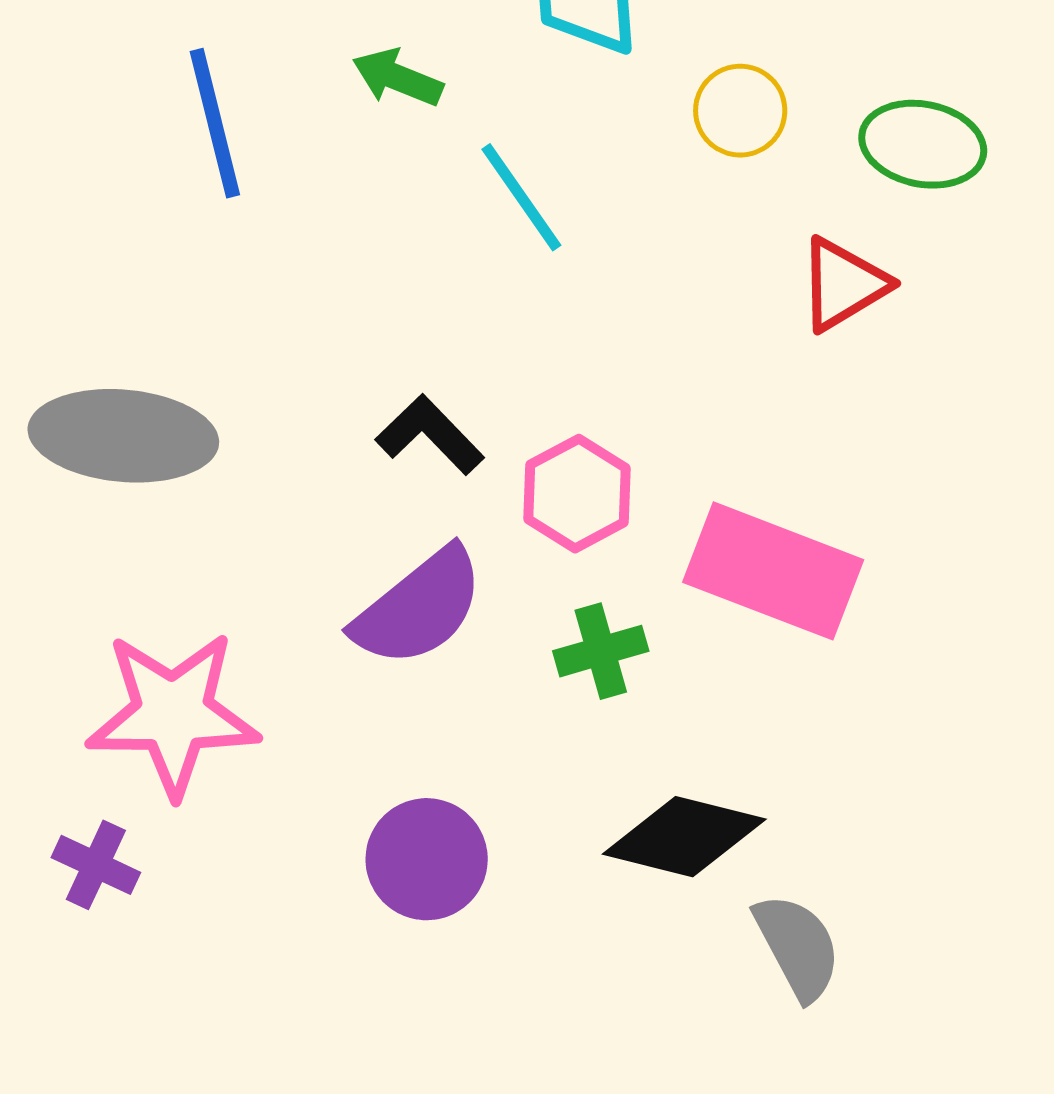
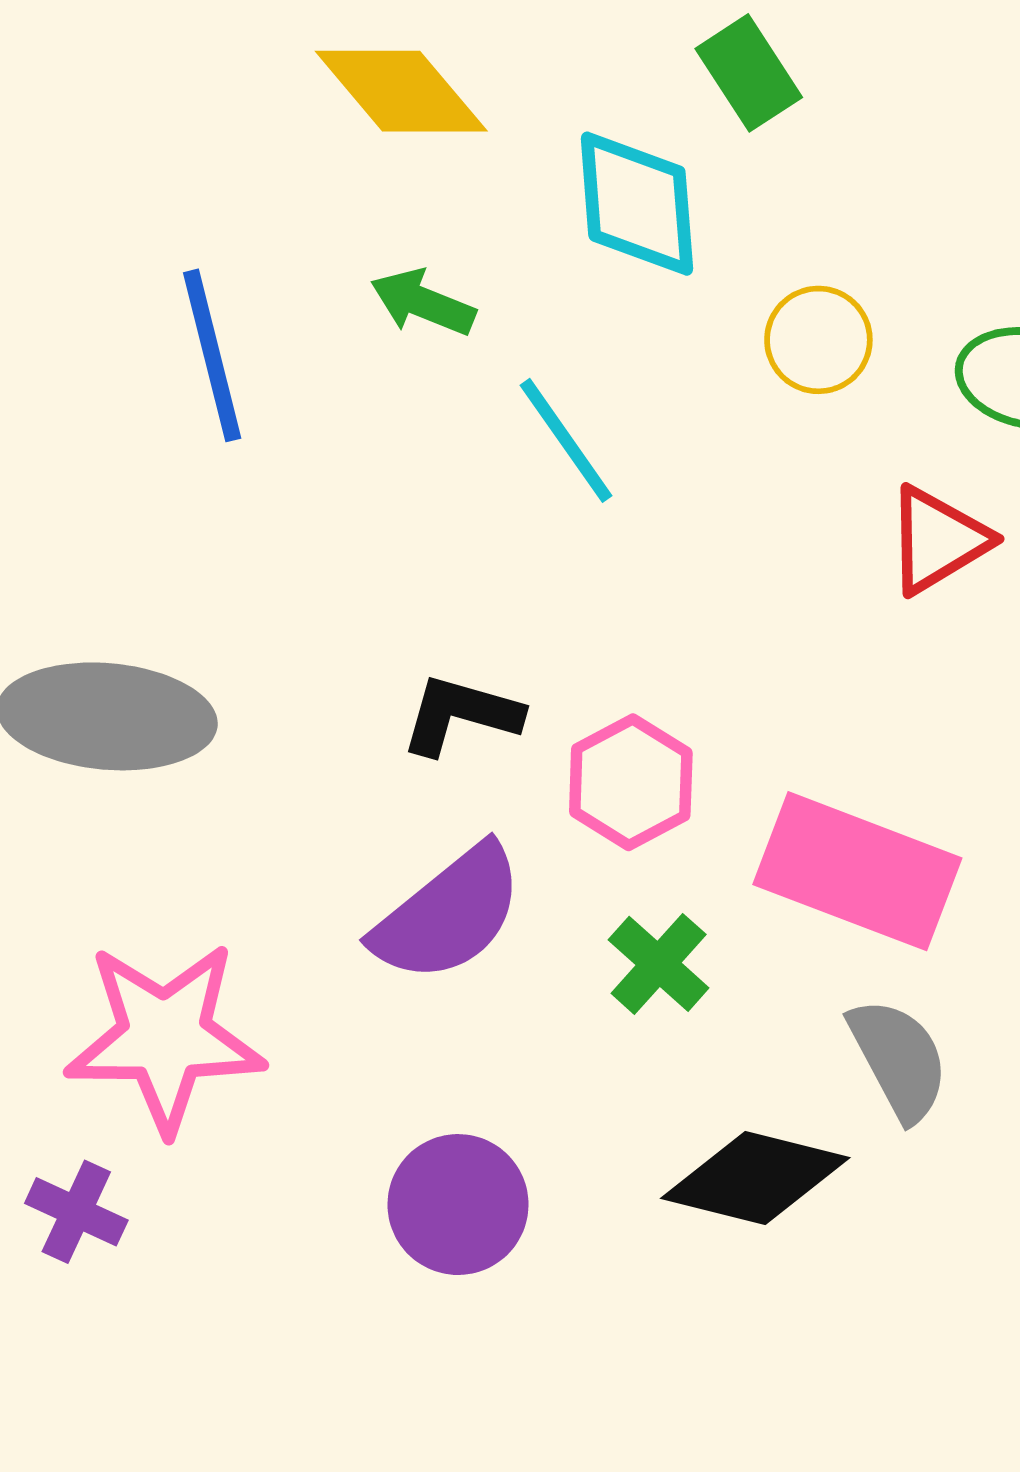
black L-shape: (430, 435) -> (461, 715), turned -30
green cross: (601, 651) -> (659, 964), turned -32
gray semicircle: (798, 947) -> (899, 1059), moved

